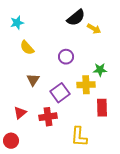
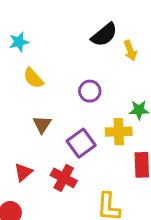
yellow arrow: (94, 29) -> (130, 51), turned 40
red cross: (48, 117) -> (64, 178), turned 36

